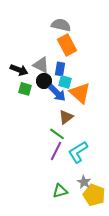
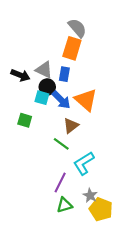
gray semicircle: (61, 25) -> (77, 28), moved, turned 36
orange rectangle: (67, 45) -> (72, 48), turned 45
cyan square: (65, 82) -> (42, 98), moved
green square: (25, 89) -> (25, 120), moved
purple line: (56, 151) -> (60, 183), moved

